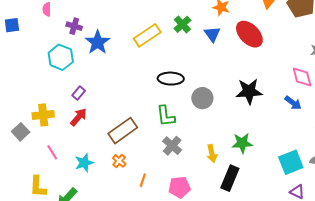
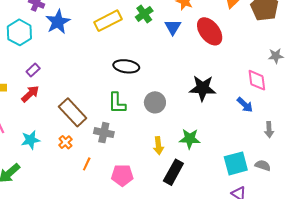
gray circle: (202, 98) -> (155, 102), moved
brown rectangle: (123, 131) -> (73, 112), turned 76
gray cross: (172, 146) -> (104, 133), moved, turned -36

